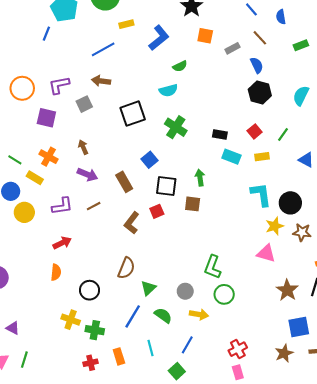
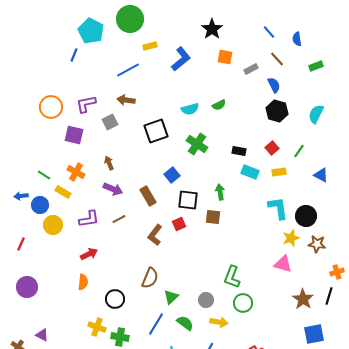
green semicircle: (180, 66) -> (219, 105), moved

